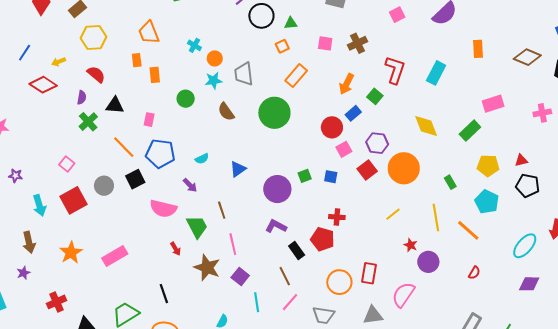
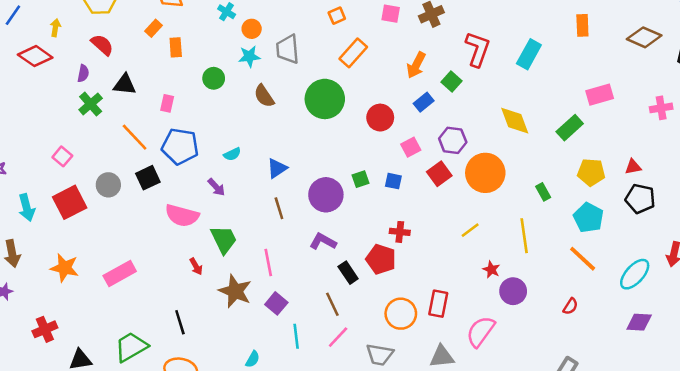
orange rectangle: (137, 60) -> (154, 28), turned 48
yellow arrow: (59, 62) -> (55, 28), turned 120
red circle: (332, 127) -> (380, 118), moved
brown line: (222, 210) -> (279, 208), moved
orange line: (468, 230) -> (583, 259), moved
orange star: (71, 253) -> (65, 268), turned -30

